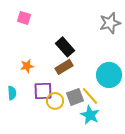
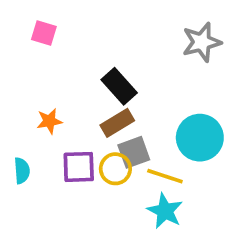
yellow line: (90, 96) -> (165, 176), turned -30
gray square: (75, 97) -> (134, 152), moved
yellow circle: (55, 101) -> (115, 169), moved

